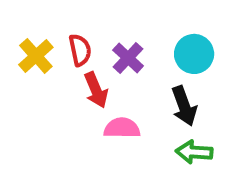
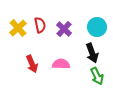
red arrow: (96, 90) -> (32, 64), moved
green arrow: (194, 152) -> (97, 76), turned -120

